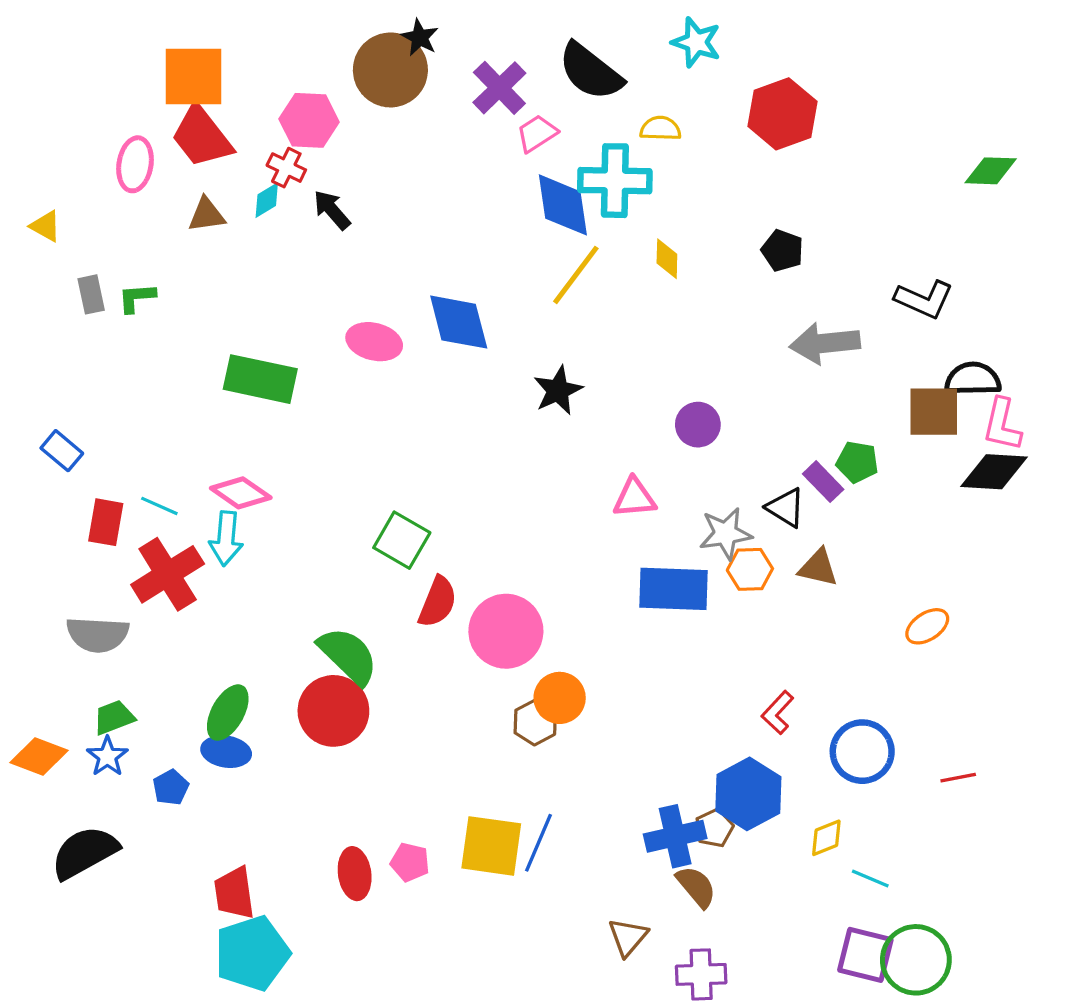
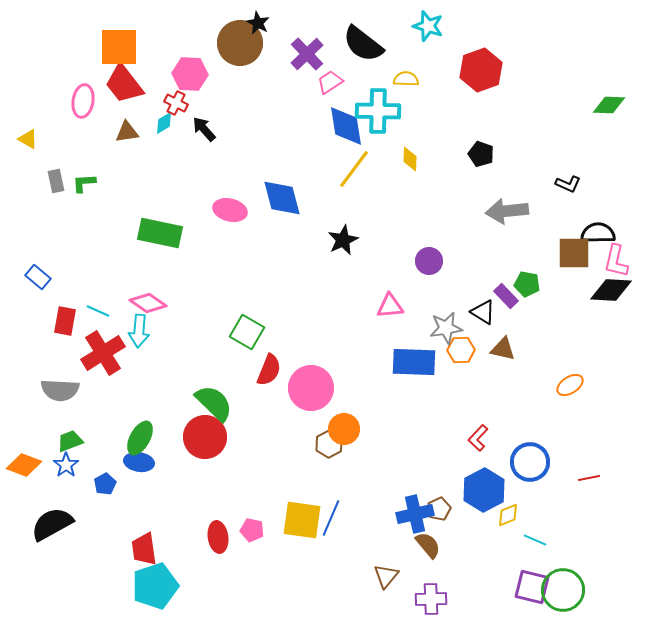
black L-shape: (924, 299) -> (568, 184), size x0.7
blue hexagon: (748, 794) -> (484, 490), moved

